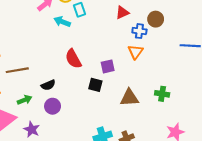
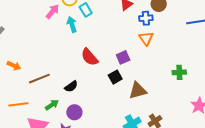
cyan arrow: (62, 22) -> (72, 24), turned 63
black square: (95, 85) -> (115, 77), turned -32
brown triangle: (129, 98) -> (138, 91), moved
purple circle: (53, 106) -> (74, 112), moved

